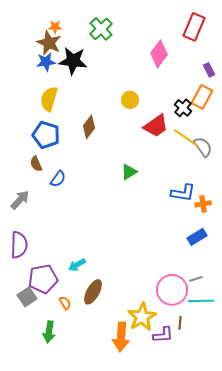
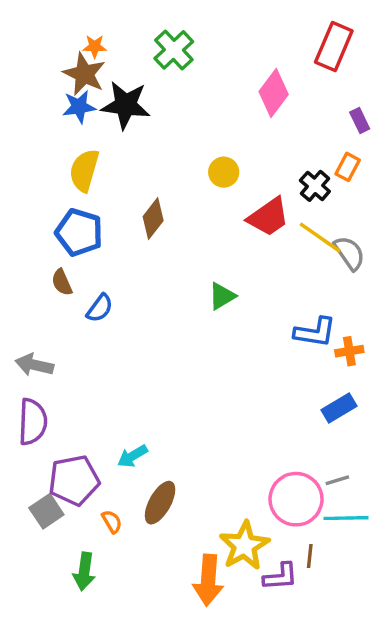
orange rectangle: (202, 97) -> (348, 167), size x0.7
gray arrow: (20, 200) -> (34, 365), moved, turned -120

